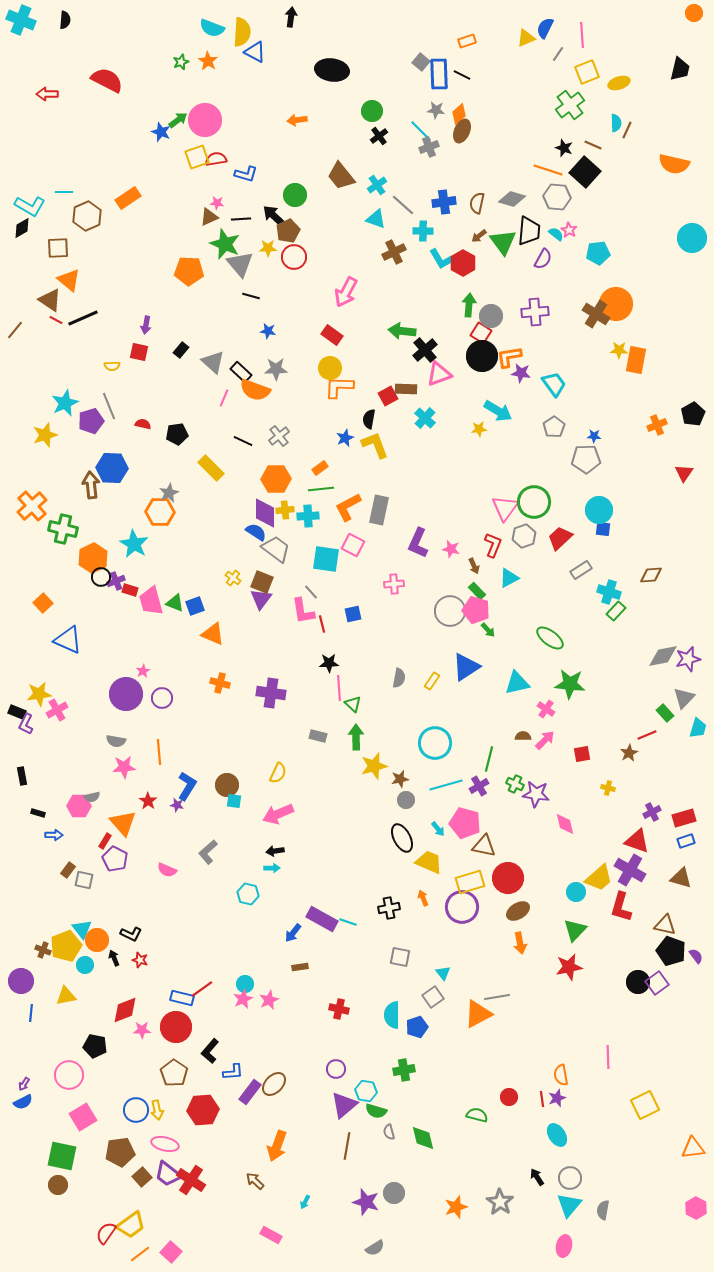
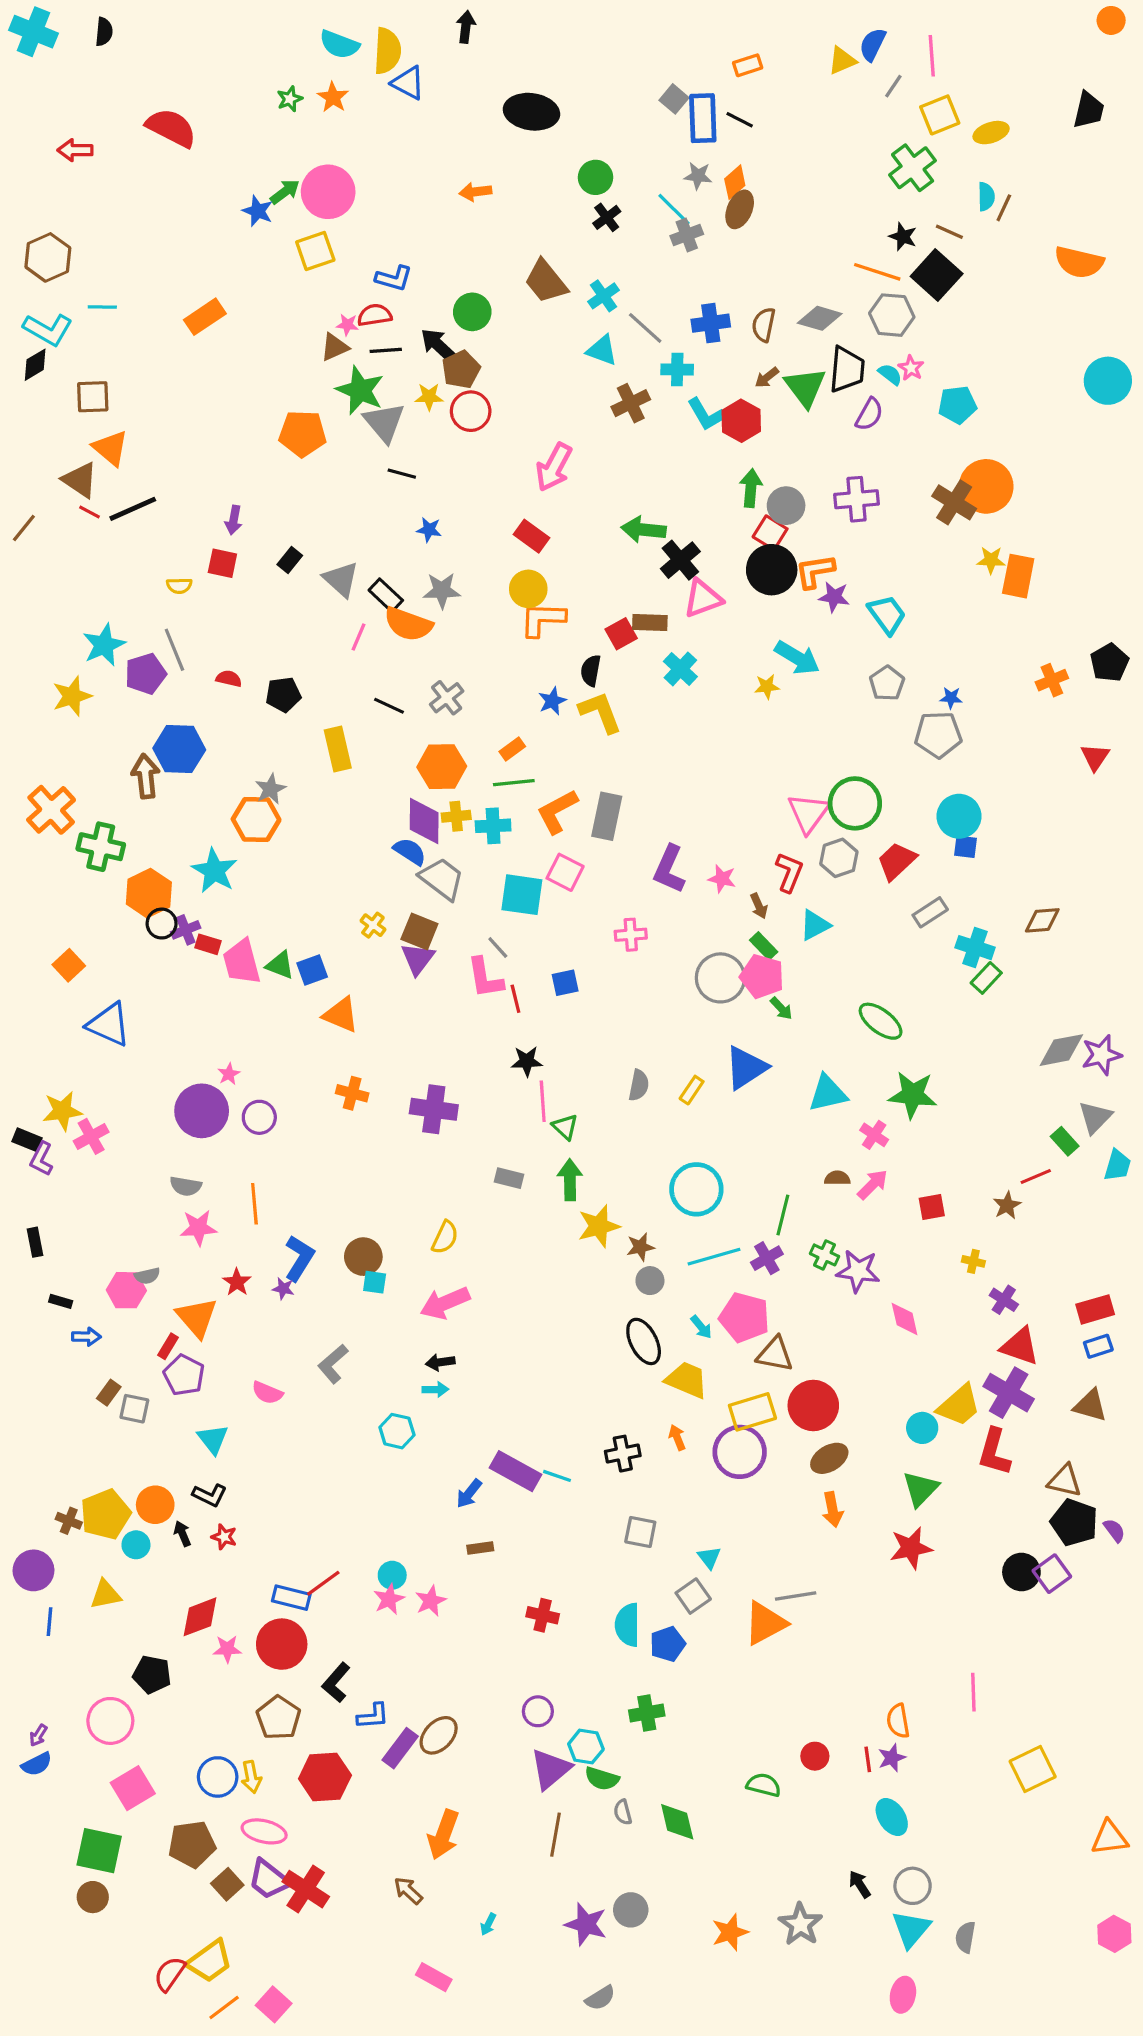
red semicircle: (216, 159) -> (375, 315), moved
brown hexagon: (87, 216) -> (48, 257), moved
yellow rectangle: (211, 468) -> (338, 749), turned 32
purple cross: (652, 812) -> (1004, 1300), moved, turned -30
cyan triangle: (82, 929) -> (213, 1439), moved

